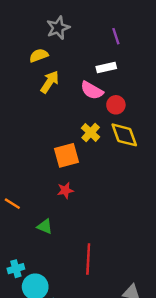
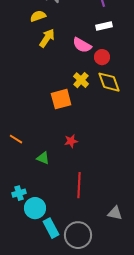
white rectangle: (106, 67) -> (104, 26), moved
red star: (65, 190) -> (71, 141), moved

